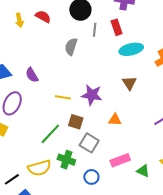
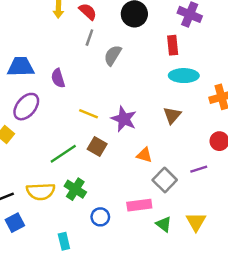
gray line: (95, 30) -> (89, 38), moved
gray square: (89, 143) -> (165, 180), moved

